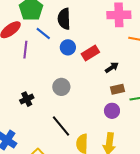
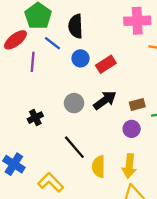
black arrow: (112, 67) -> (105, 100), moved, size x1.5

